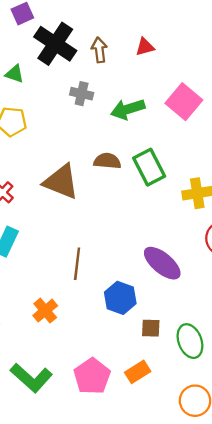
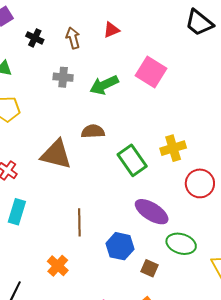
black cross: (55, 44) -> (35, 38), size x0.5
green rectangle: (149, 167) -> (132, 160), moved
brown square: (151, 328) -> (149, 268), turned 30
green ellipse: (190, 341) -> (181, 244), moved, turned -44

